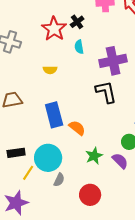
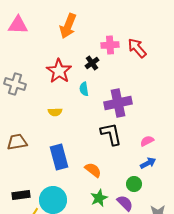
black cross: (77, 22) -> (92, 63), moved
orange semicircle: (77, 128) -> (93, 170), moved

